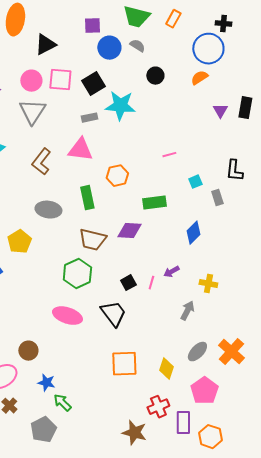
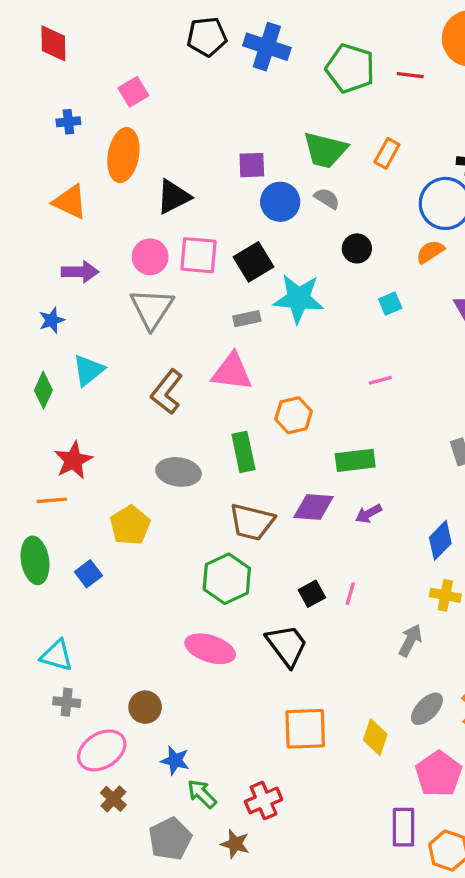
cyan square: (195, 182) -> (390, 304), moved
blue diamond: (193, 233) -> (440, 540), moved
purple arrow: (171, 272) -> (369, 514), moved
red cross: (158, 407) -> (264, 800), moved
brown star: (134, 433) -> (235, 844), moved, size x0.7

